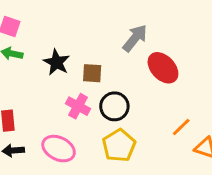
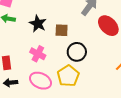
pink cross: (78, 106) -> (38, 54), moved
yellow pentagon: (119, 145) -> (68, 76), moved

